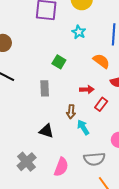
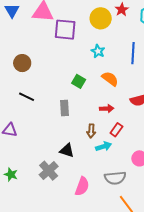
orange semicircle: (101, 61) -> (110, 79), moved
red rectangle: (101, 104) -> (116, 130), moved
cyan arrow: (83, 127) -> (104, 146), turned 105
gray cross: (27, 162) -> (49, 171), moved

